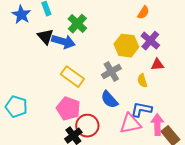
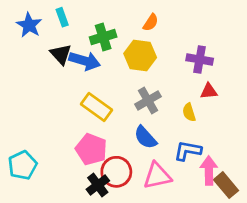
orange semicircle: (143, 13) -> (151, 22), moved
green cross: (77, 24) -> (103, 37), turned 30
purple cross: (150, 41) -> (200, 59), turned -30
yellow hexagon: (126, 46) -> (140, 56), moved
cyan pentagon: (16, 107) -> (22, 165), moved, turned 30
pink triangle: (130, 124) -> (157, 176), moved

